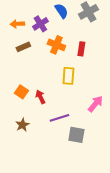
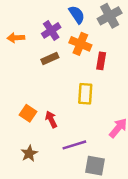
orange arrow: (17, 24) -> (16, 38), moved
orange cross: (56, 45) -> (80, 44), moved
brown rectangle: (23, 47) -> (50, 58), moved

